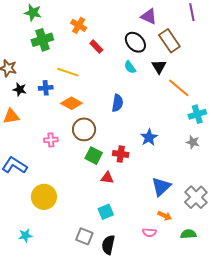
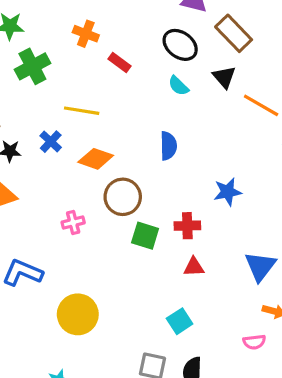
blue cross: (46, 88) -> (51, 142), turned -32
blue star: (149, 137) -> (228, 192), turned 30
red triangle: (107, 178) -> (194, 267), moved

